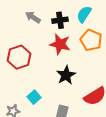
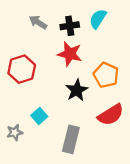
orange pentagon: (91, 40) -> (106, 75), moved

